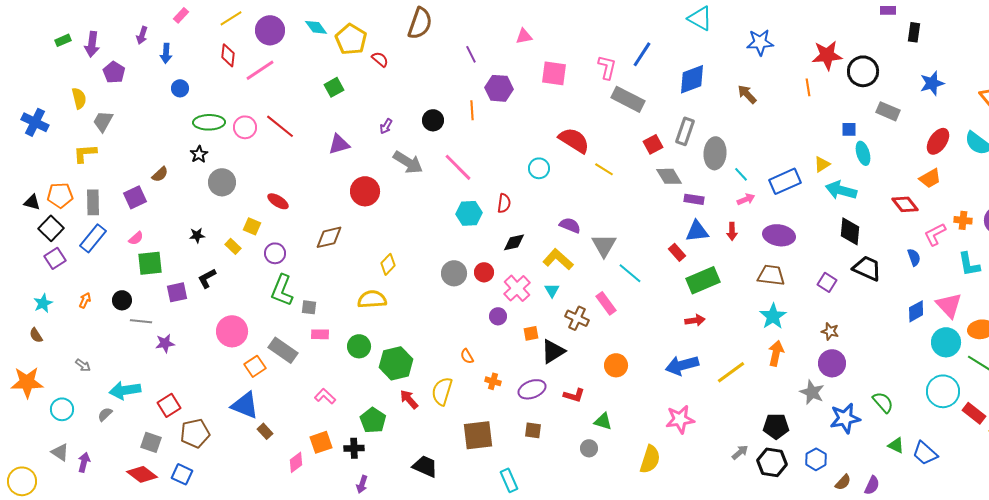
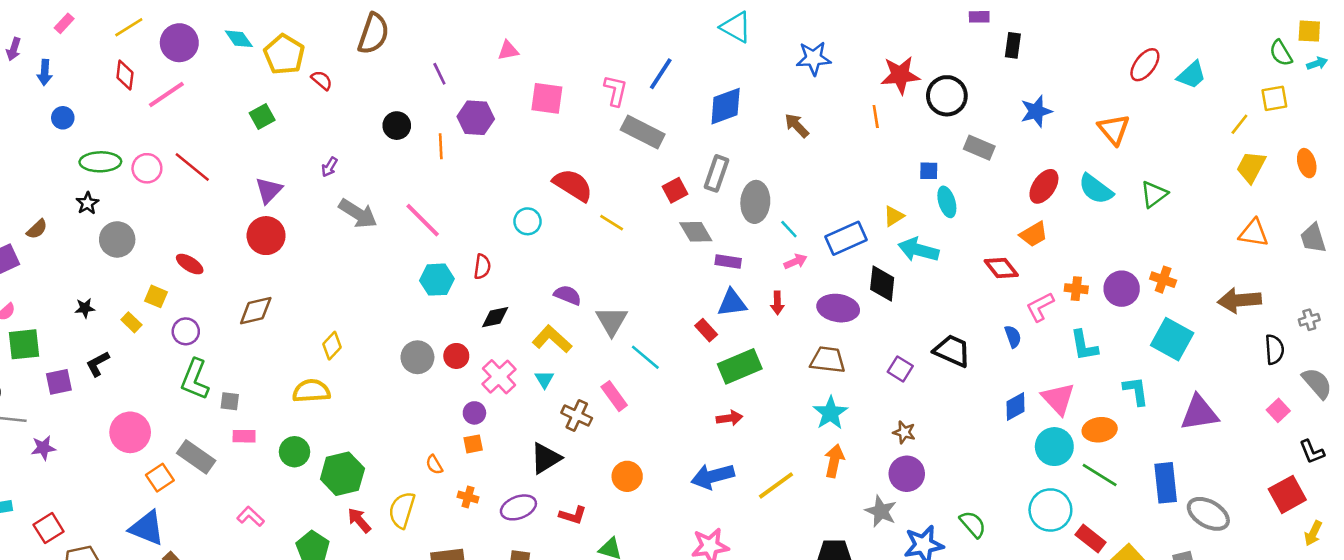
black circle: (433, 120) -> (397, 126), moved
purple triangle: (339, 144) -> (269, 190), turned -30
red circle: (365, 191) -> (266, 236), moved
black diamond: (850, 231) -> (882, 283), moved
orange square: (531, 333) -> (473, 444), moved

